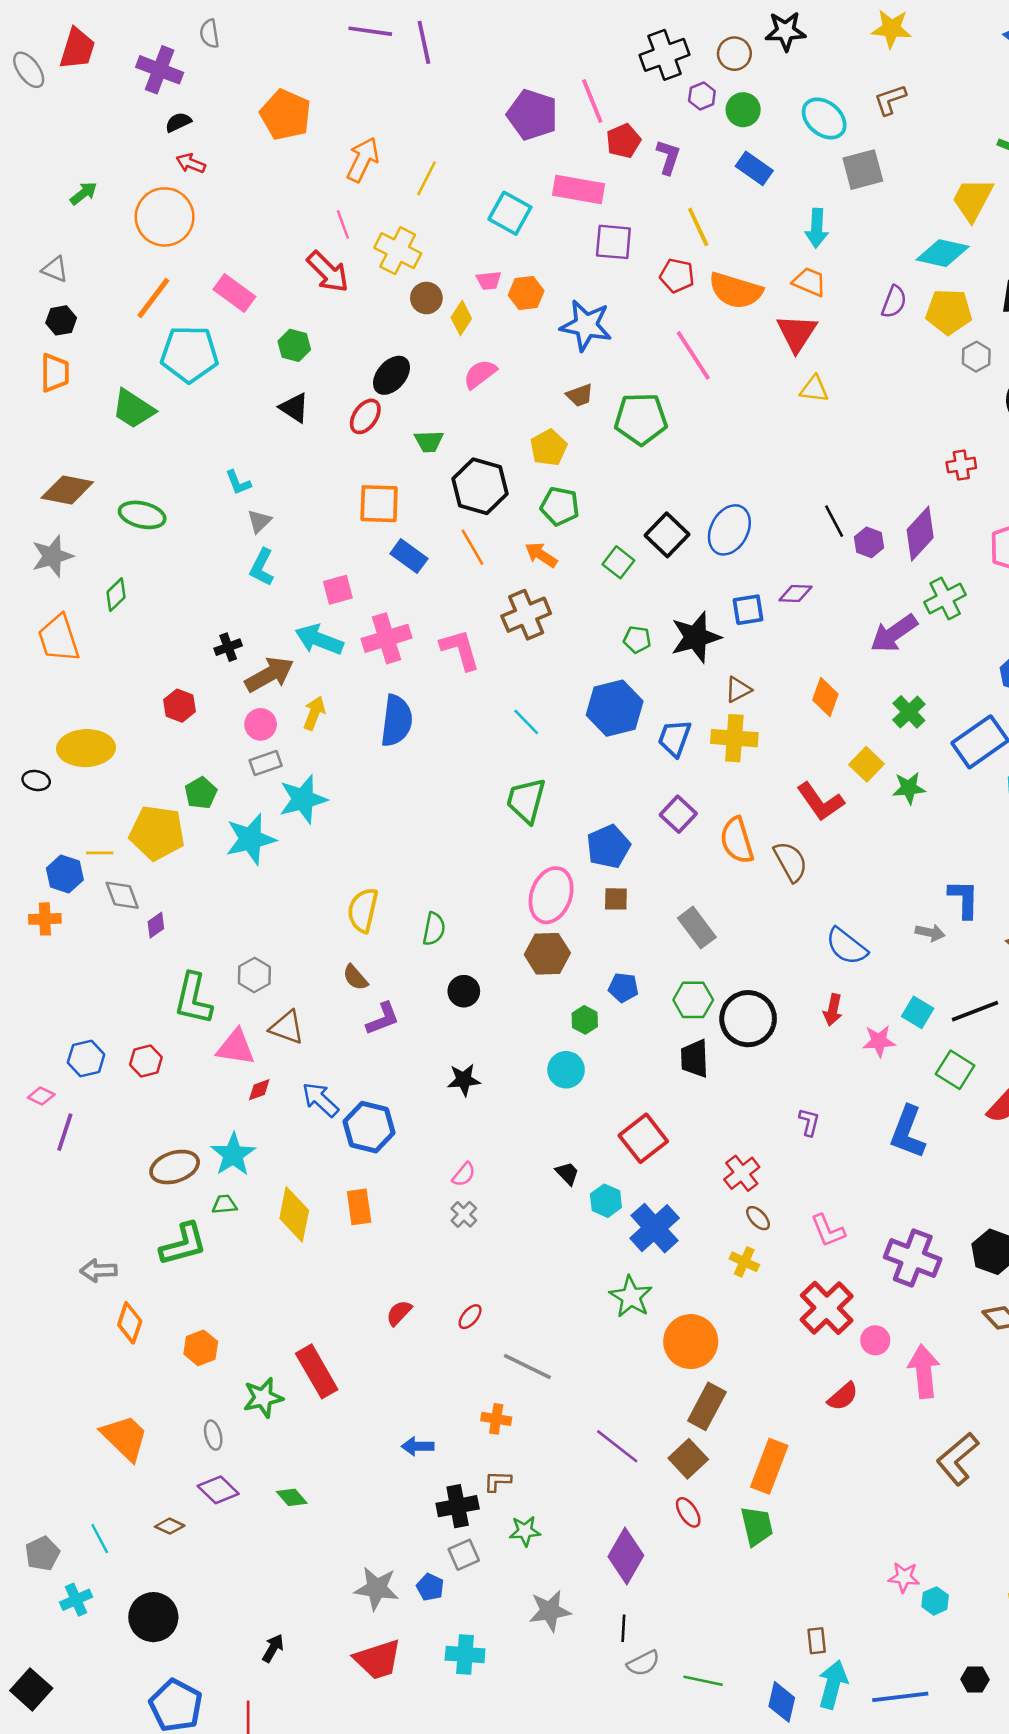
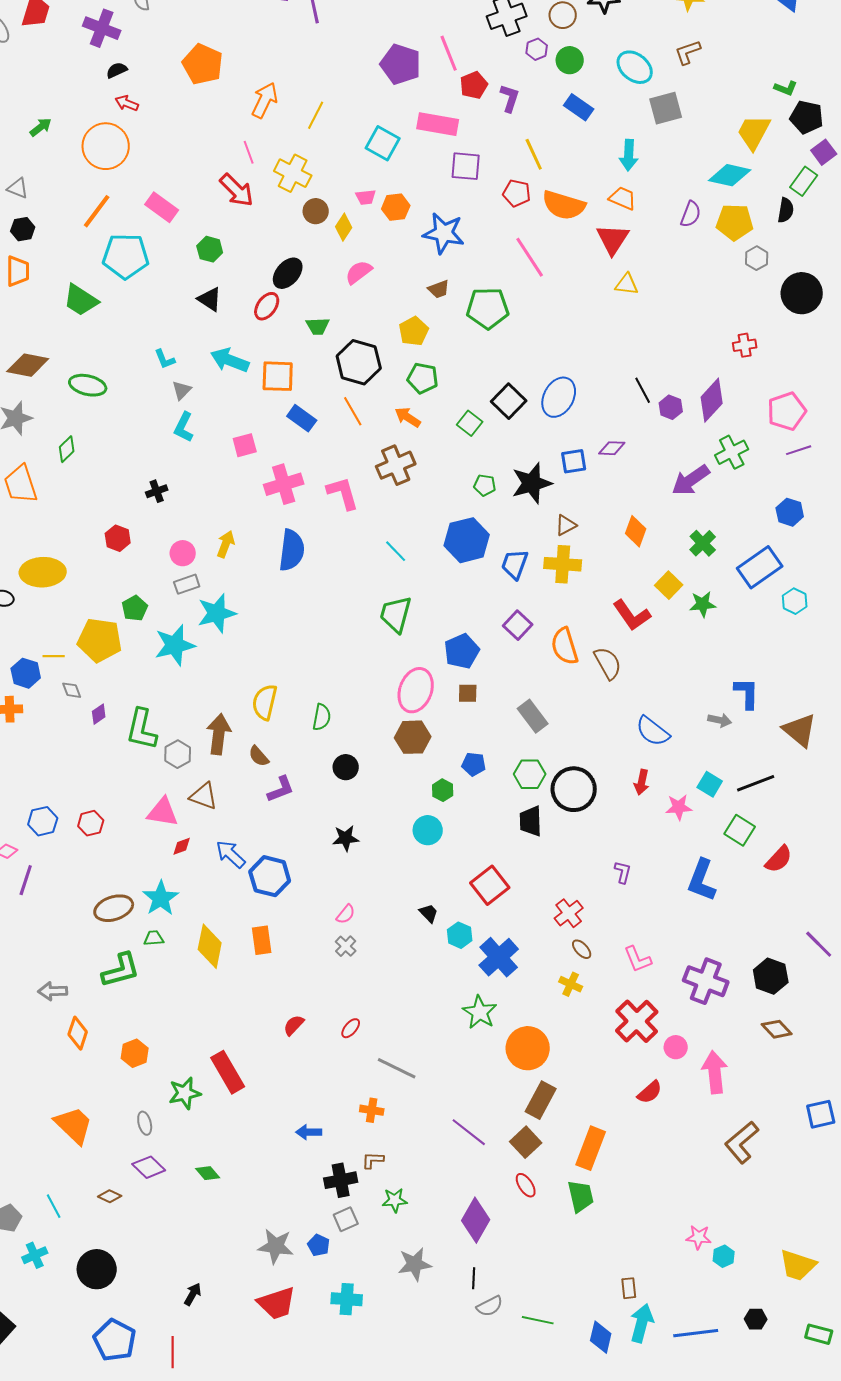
cyan arrow: (319, 640) -> (230, 360), moved
brown arrow: (269, 675) -> (219, 734), moved, turned -54
gray diamond: (122, 895) -> (72, 690), size x0.7
green L-shape: (193, 999) -> (142, 729), moved

